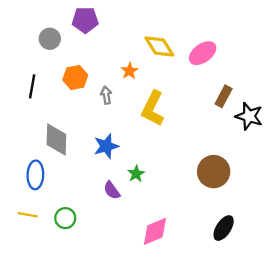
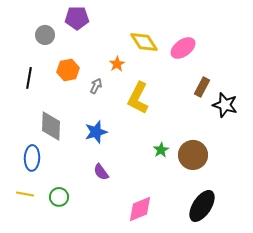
gray arrow: (106, 95) -> (96, 86), turned 35
green star: (136, 174) -> (161, 150), moved
black ellipse: (224, 228) -> (202, 206), size x1.4

